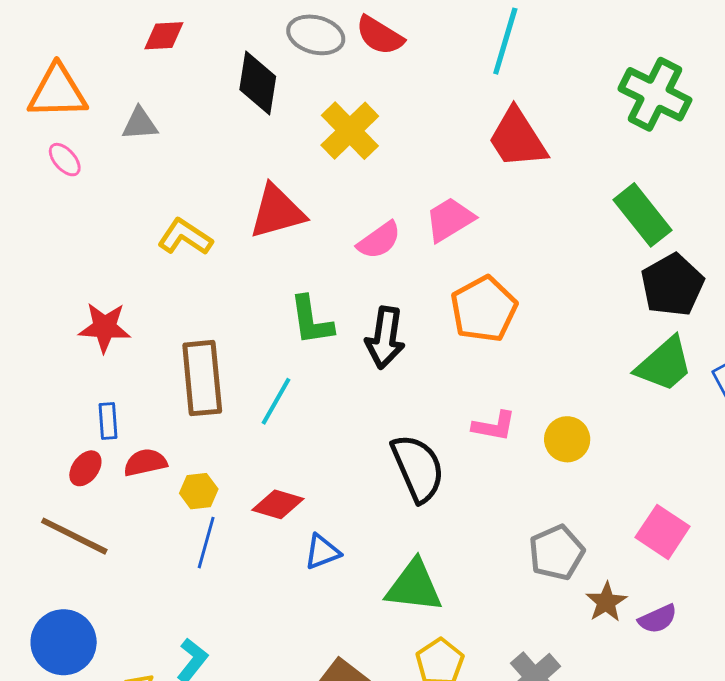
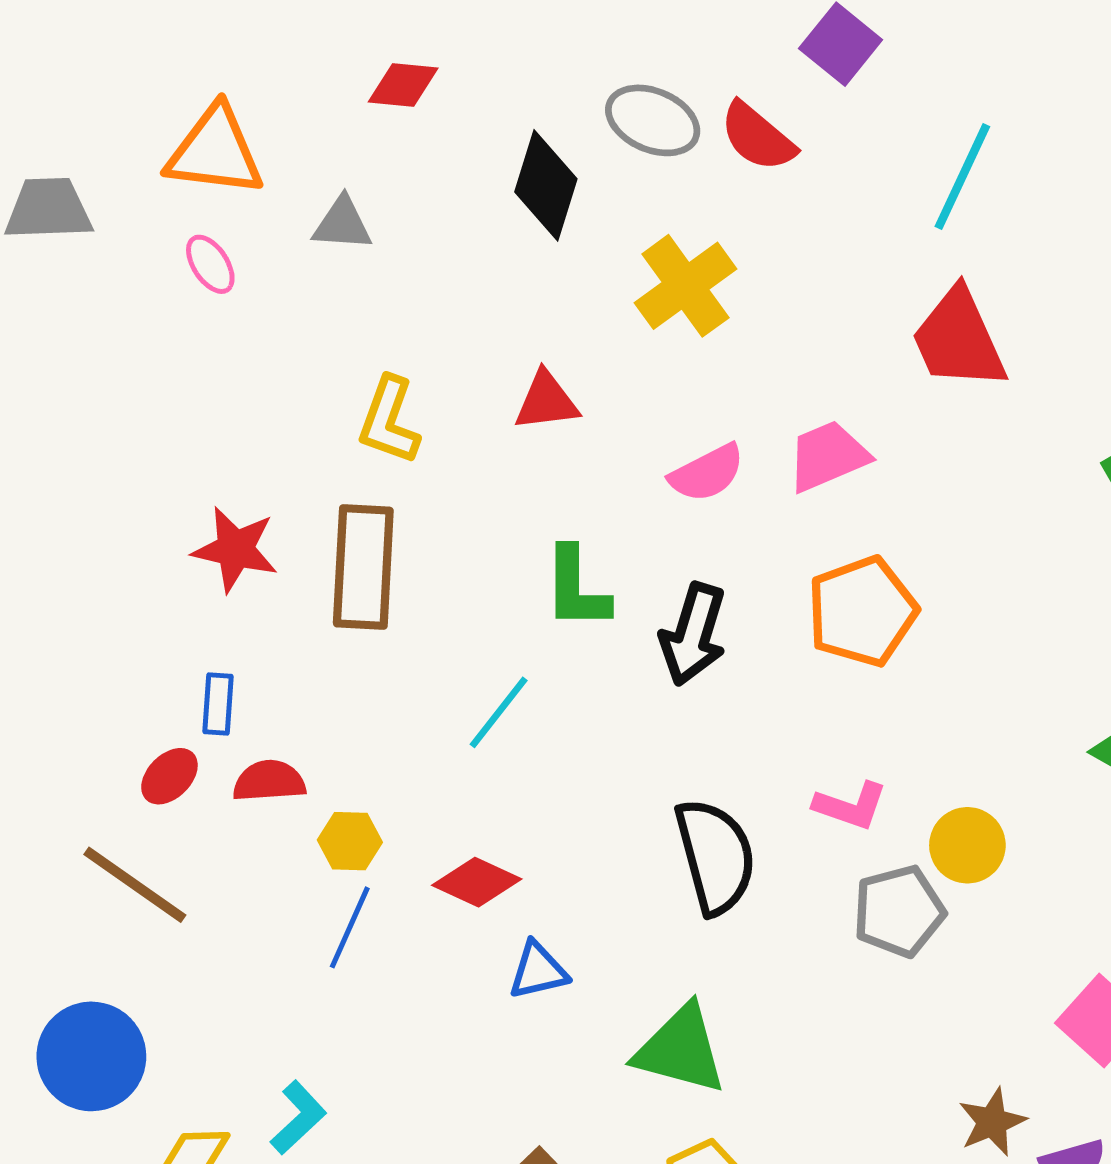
red triangle: (277, 212) -> (546, 401), size x0.7
yellow L-shape: (185, 237) -> (389, 420), turned -112
brown rectangle: (202, 378) -> (363, 567), moved
gray pentagon: (556, 553) -> (899, 911), moved

